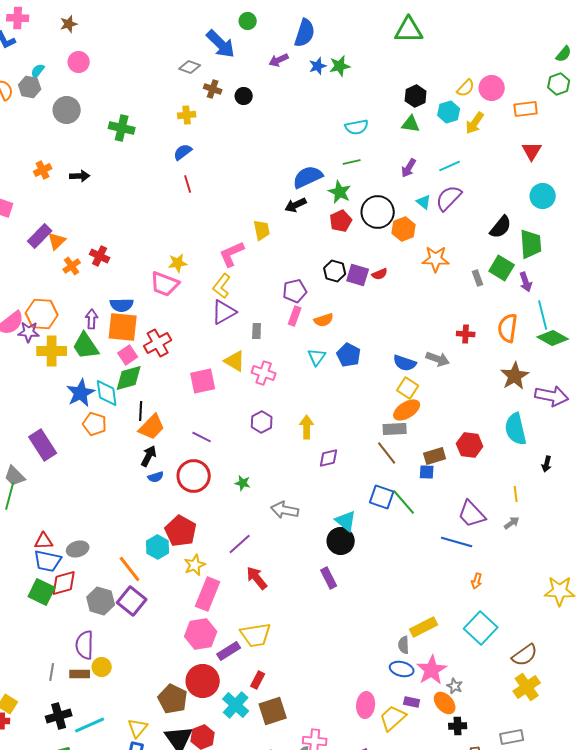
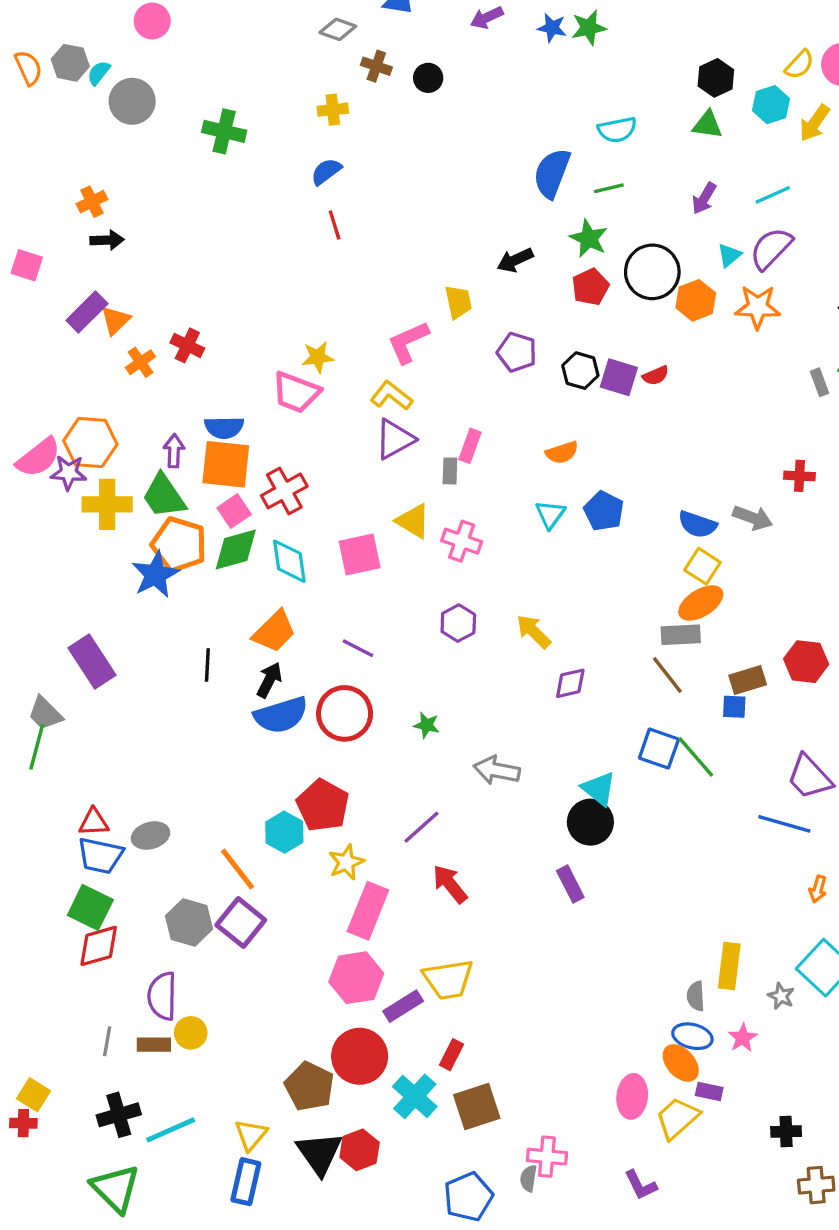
blue star: (318, 66) -> (552, 28), turned 30
cyan semicircle: (38, 71) -> (99, 73), moved
black arrow: (80, 176) -> (107, 240), moved
blue semicircle: (308, 177) -> (552, 173), moved, turned -44
cyan triangle: (424, 202) -> (729, 255), turned 42
orange star: (436, 259) -> (758, 307), moved
yellow L-shape: (222, 286) -> (391, 396), turned 90
purple pentagon: (295, 291) -> (517, 352), moved, turned 30
pink rectangle: (295, 316) -> (470, 446), moved
cyan diamond: (107, 393) -> (289, 561), moved
black line: (141, 411) -> (207, 665), moved
orange pentagon: (95, 424) -> (179, 544), moved, size x1.4
yellow arrow: (307, 427) -> (534, 631), turned -45
blue semicircle: (156, 477) -> (281, 715), size x2.0
red diamond: (64, 583) -> (99, 946), moved
yellow rectangle: (424, 627) -> (729, 966), turned -56
pink star: (432, 670) -> (743, 1038), size x0.6
gray star: (455, 686) -> (781, 996), moved
orange ellipse: (445, 703) -> (681, 1063), moved

